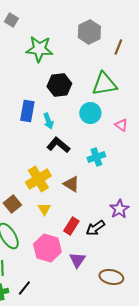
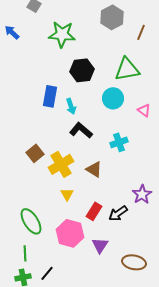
brown square: (12, 204) -> (35, 153), moved

